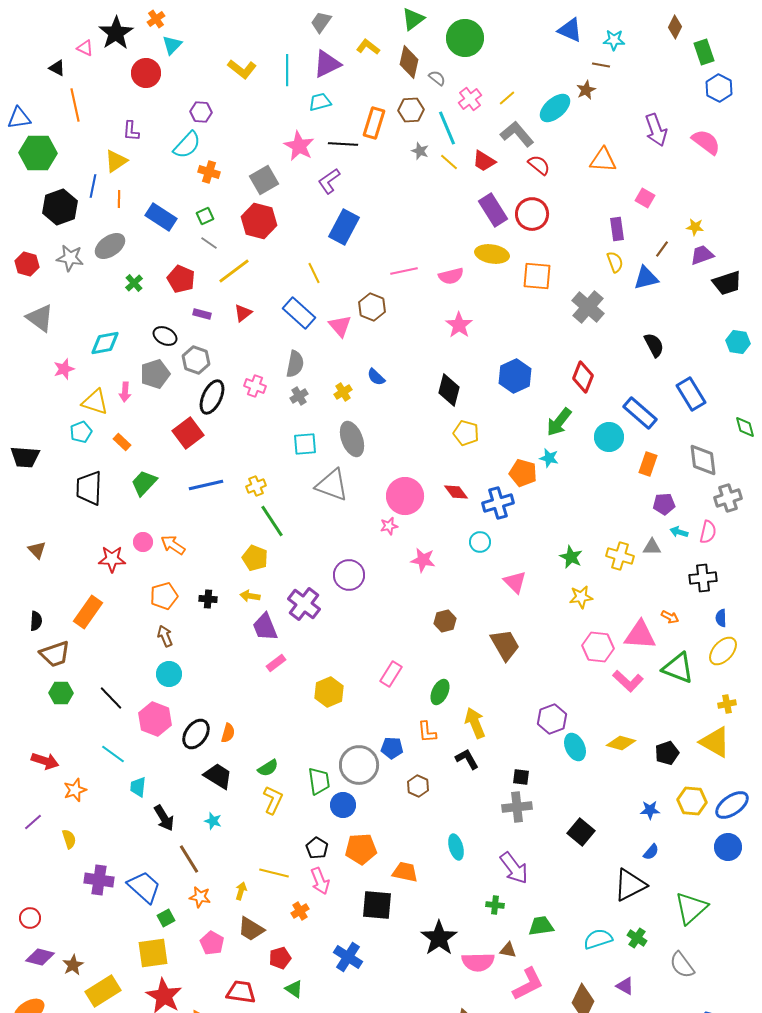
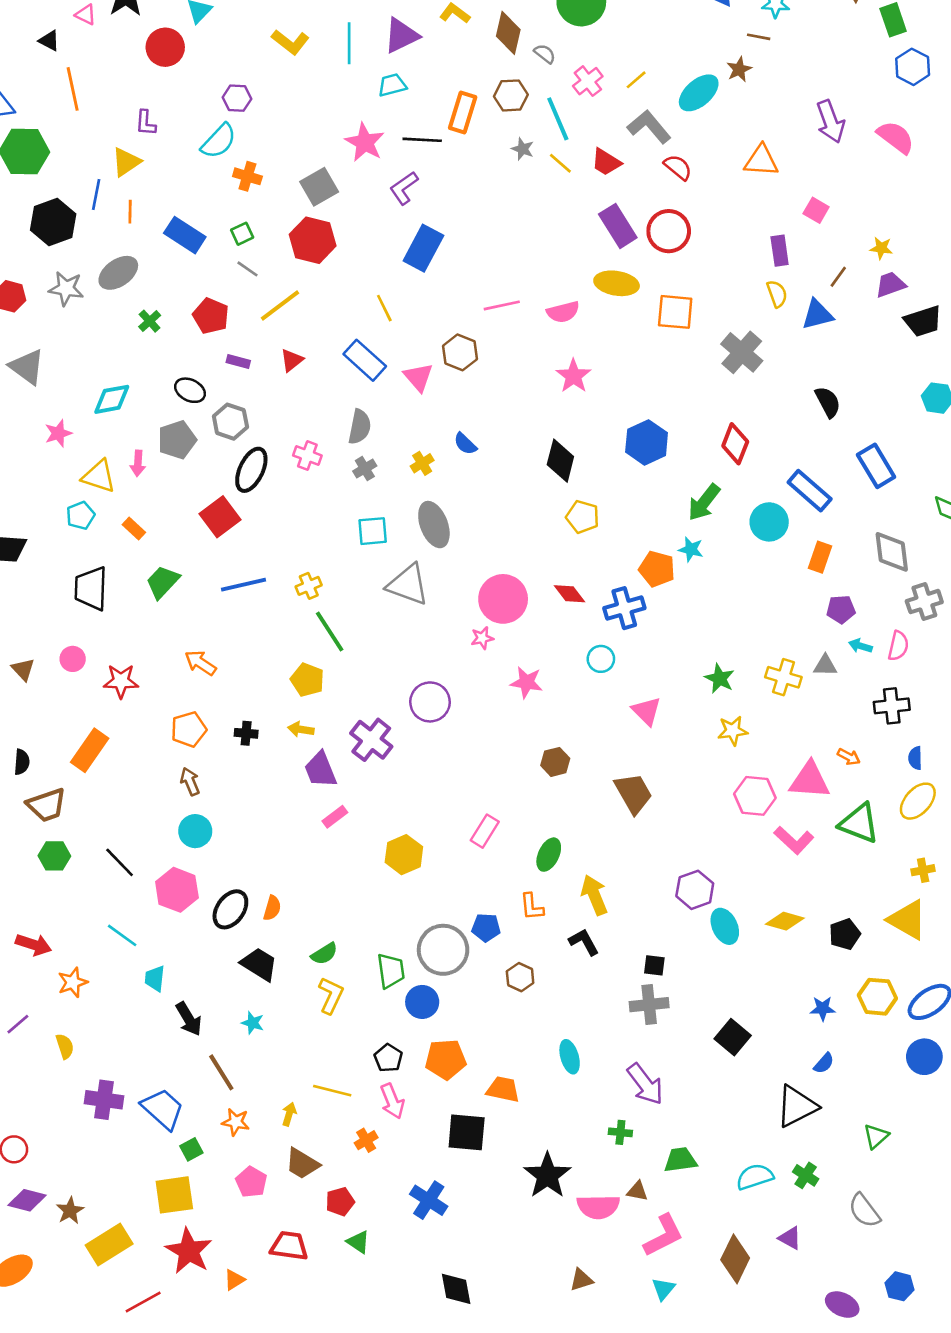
pink circle: (143, 542) -> (73, 659), moved
green triangle: (691, 908) -> (876, 1136), size x0.6

